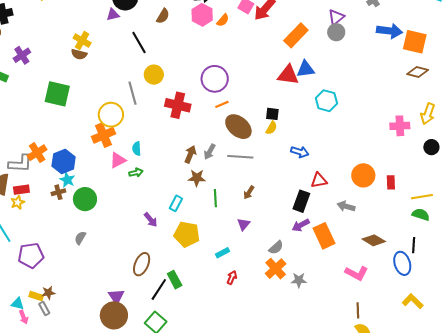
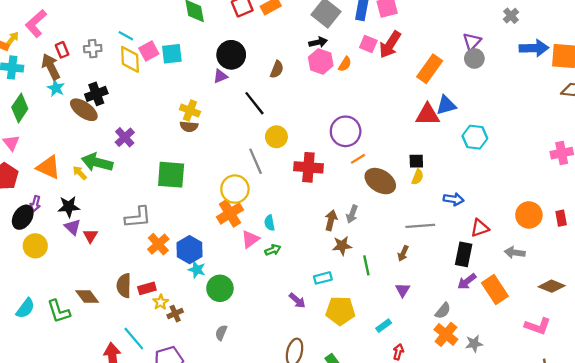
gray line: (240, 157) -> (420, 226), moved
gray L-shape: (20, 163) -> (138, 217), moved
brown cross: (58, 192) -> (175, 314), moved
yellow star: (18, 202) -> (161, 302), moved
cyan rectangle: (176, 203) -> (323, 278), turned 56

